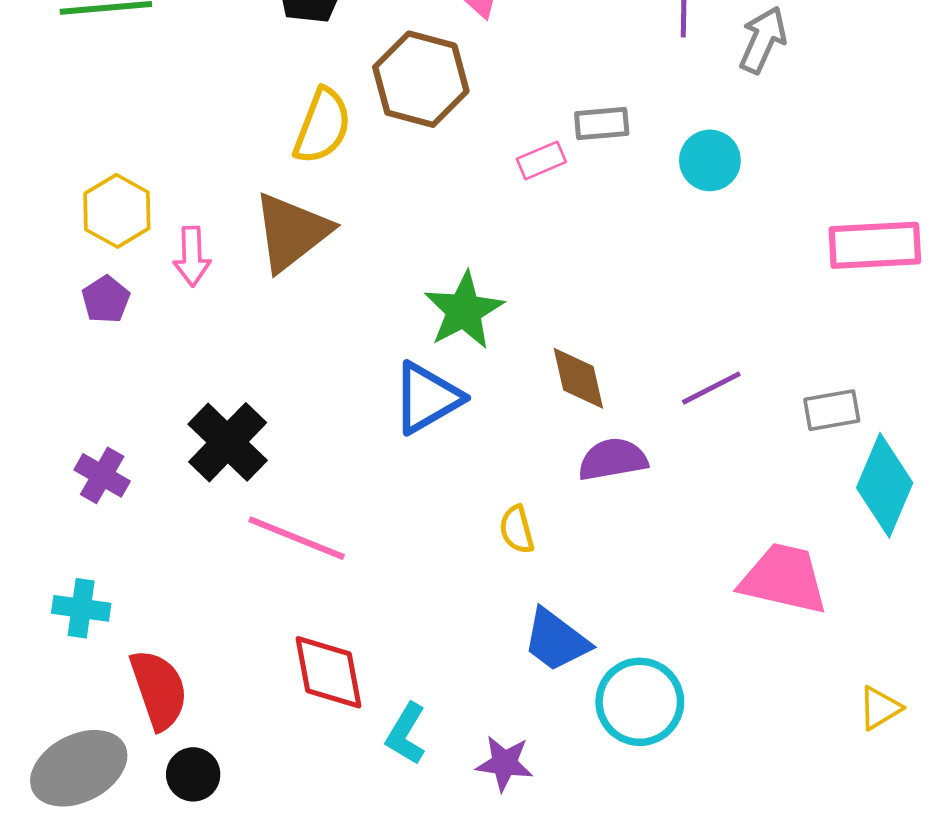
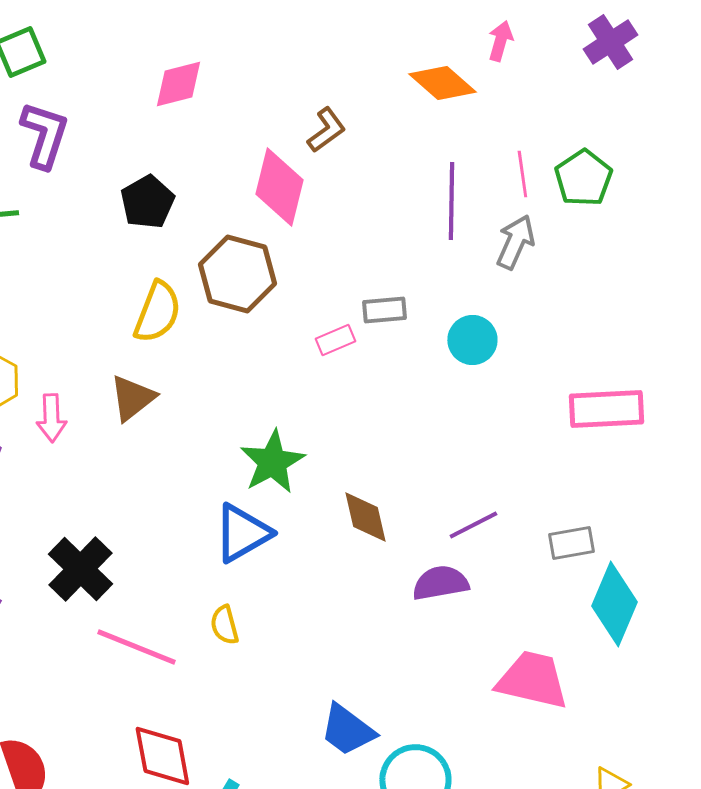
brown triangle: (292, 232) -> (132, 398), size x0.7
purple semicircle: (613, 459) -> (440, 583), moved
yellow semicircle: (517, 530) -> (224, 625), moved

